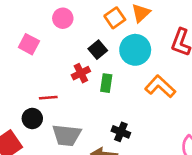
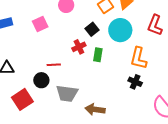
pink square: (29, 44) -> (40, 24), turned 35
orange L-shape: (160, 87) -> (139, 58), turned -120
black cross: (121, 132) -> (135, 82), moved

